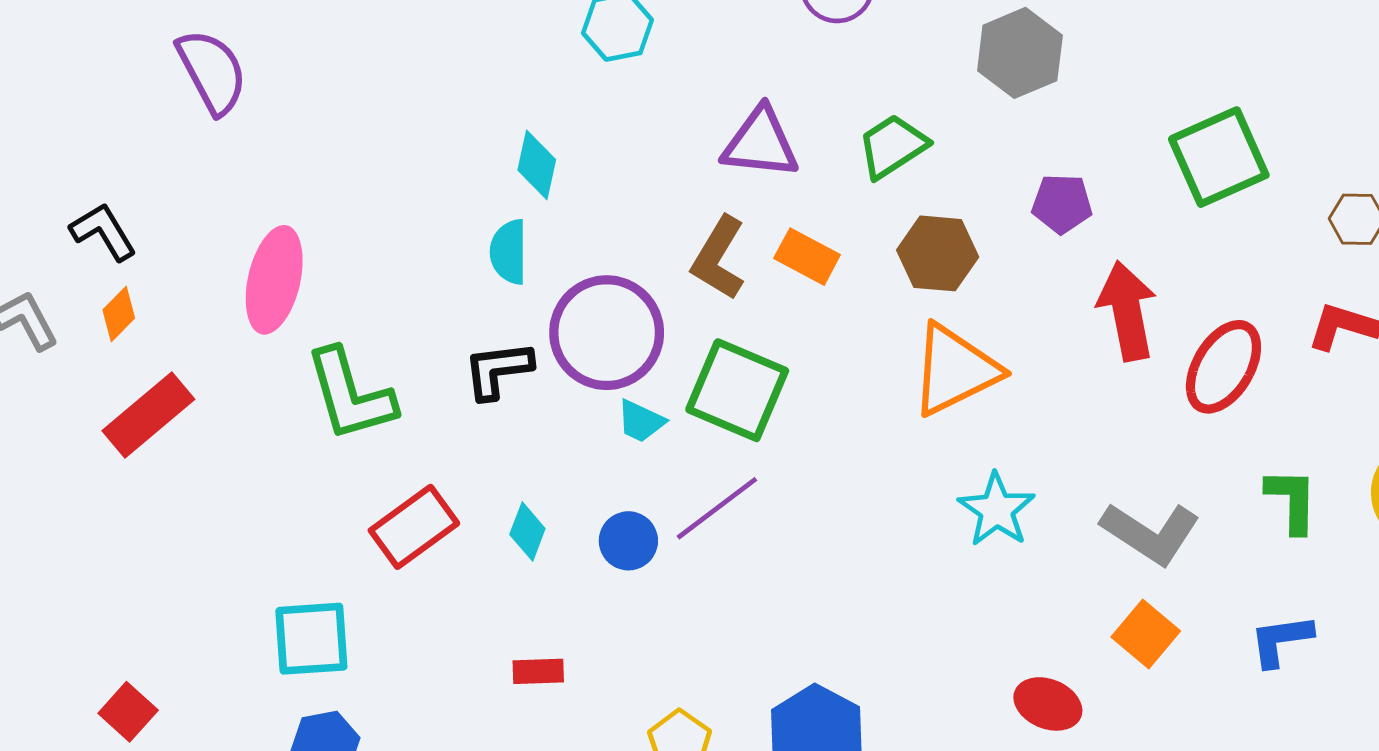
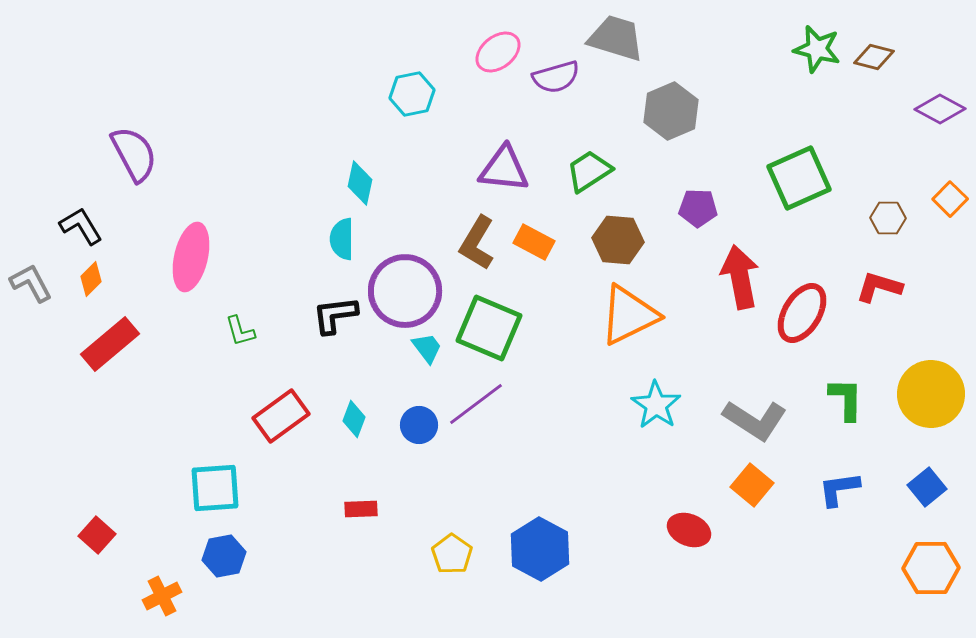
purple semicircle: (212, 72) -> (134, 154), moved
green L-shape: (350, 395) -> (240, 331), size x0.5
cyan trapezoid: (641, 421) -> (427, 348), turned -152

